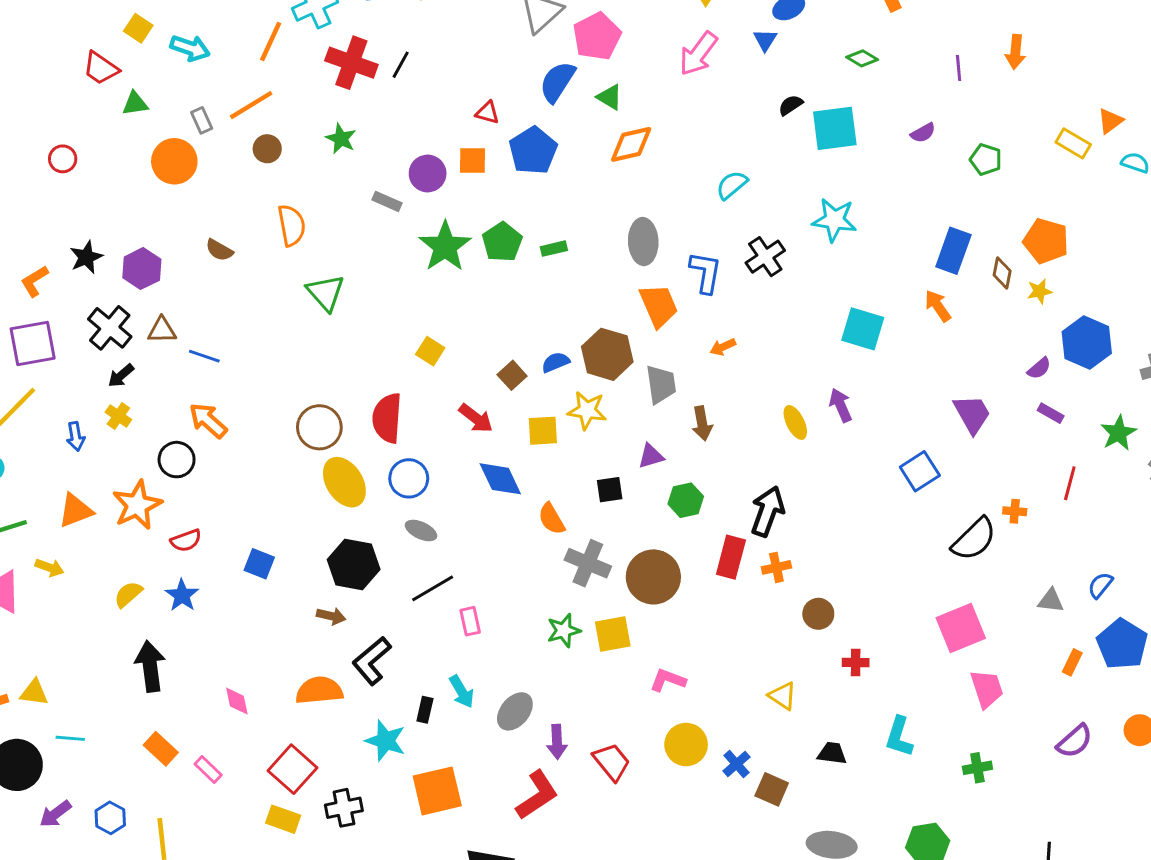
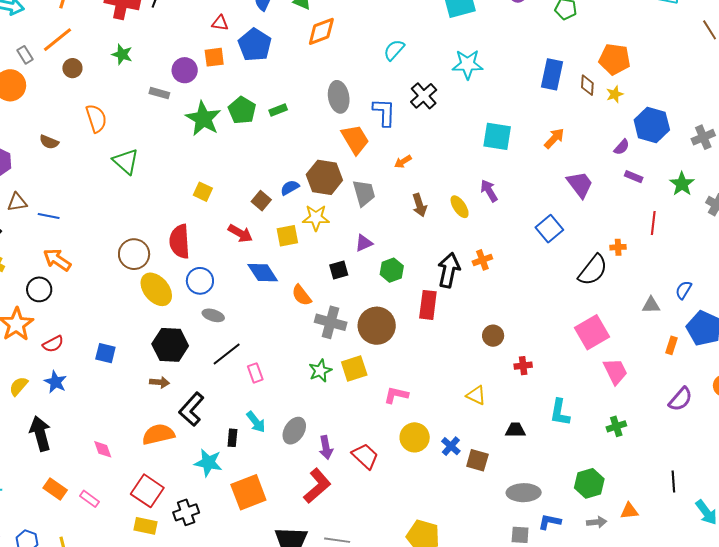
orange arrow: (938, 306) -> (554, 138), moved, turned 85
brown arrow: (702, 423) -> (419, 205), moved
orange cross: (776, 567) -> (482, 260), moved

